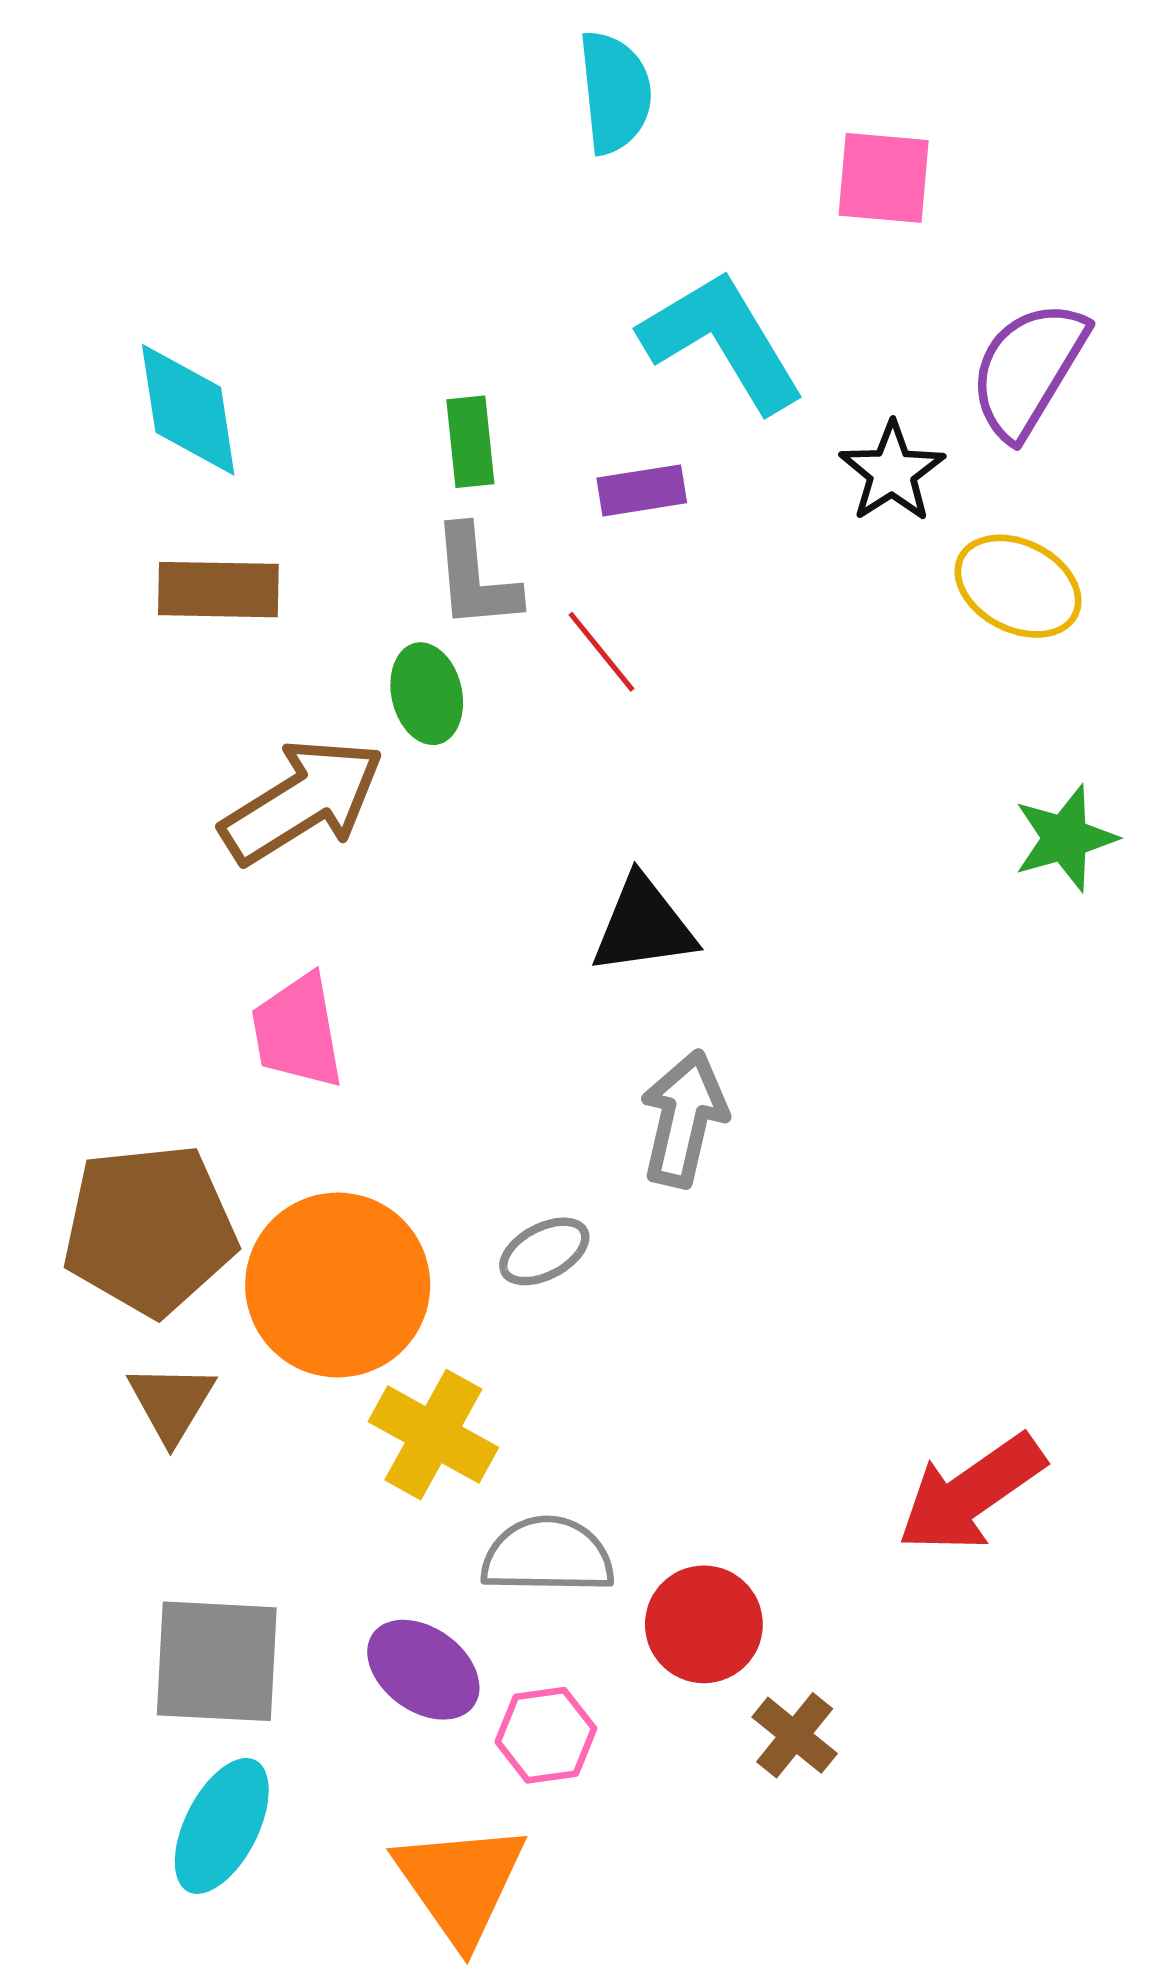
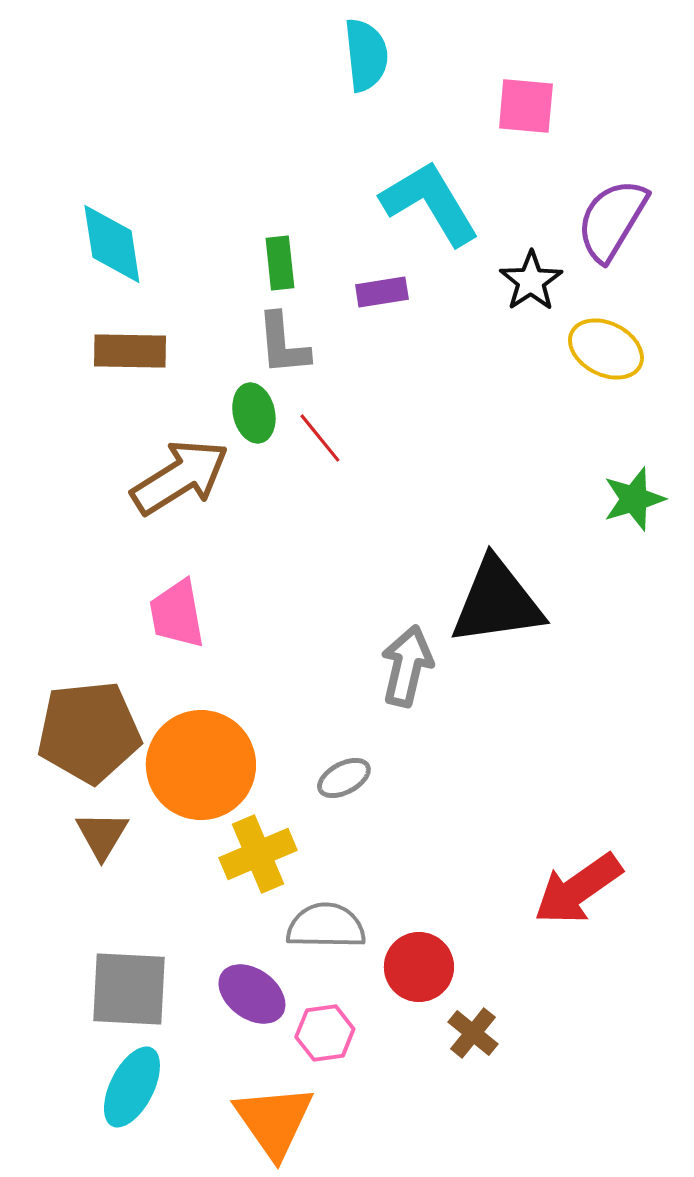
red line: (601, 652) -> (320, 438), moved
black triangle: (643, 926) -> (497, 602), moved, size x1.5
gray ellipse: (544, 1251) -> (344, 778), moved
yellow cross: (433, 1435) -> (258, 854), turned 38

